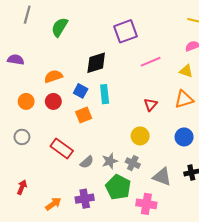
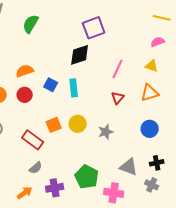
pink line: (151, 62) -> (118, 69), moved, turned -42
black diamond: (96, 63) -> (80, 55), moved
orange square: (84, 115) -> (54, 125), moved
yellow circle: (140, 136) -> (78, 124), moved
gray star: (110, 161) -> (106, 132), moved
gray semicircle: (87, 162) -> (36, 168), moved
gray cross: (133, 163) -> (152, 185), moved

